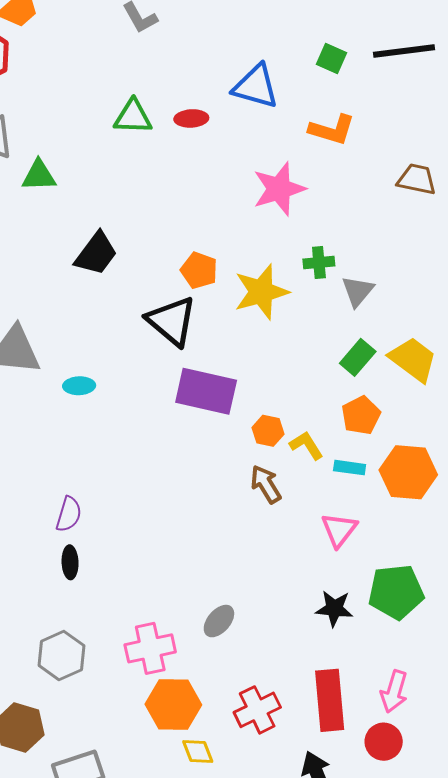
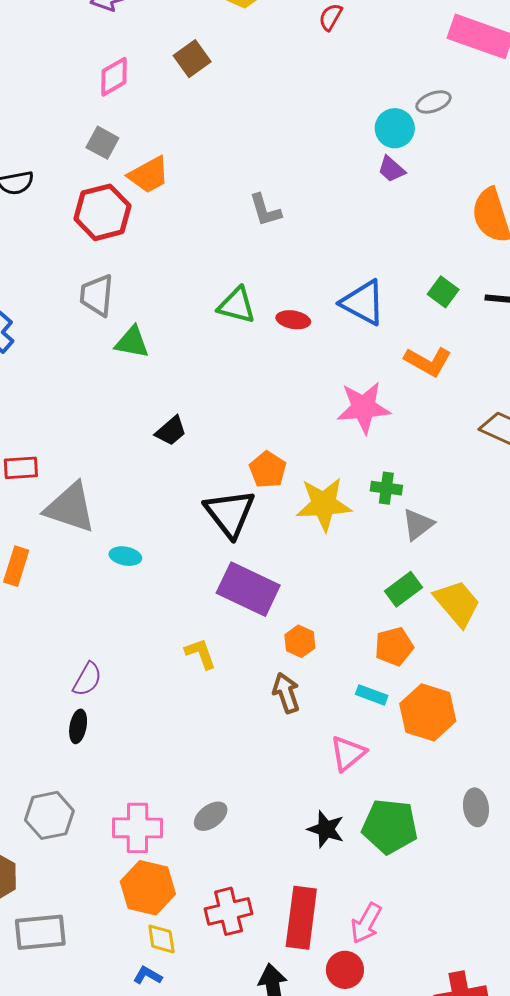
black trapezoid: (96, 254) -> (171, 431), size x0.7
yellow L-shape: (306, 445) -> (200, 654), moved

